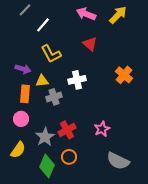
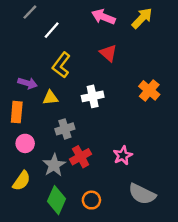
yellow L-shape: (51, 54) -> (61, 65), turned 65
orange rectangle: (25, 94) -> (17, 112), moved
gray cross: (54, 97) -> (65, 129), moved
orange circle: (69, 157) -> (91, 200), moved

